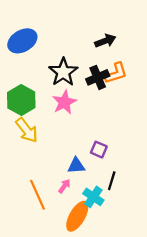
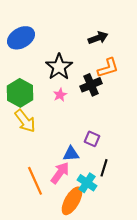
black cross: (98, 77) -> (91, 85), moved
pink star: (64, 102) -> (60, 95), size x0.6
pink arrow: (64, 186) -> (60, 173), size x1.6

